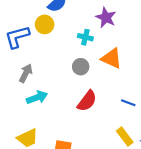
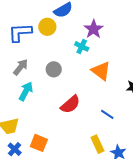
purple star: (106, 18) -> (94, 29), moved
gray circle: (81, 67) -> (54, 69), moved
cyan arrow: (37, 97) -> (26, 91), turned -54

